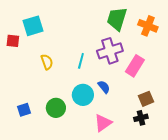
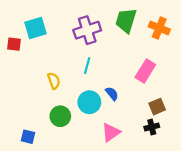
purple cross: (110, 51) -> (87, 30), moved
yellow semicircle: (47, 62) -> (54, 81), moved
blue square: (24, 110) -> (28, 137), moved, turned 32

